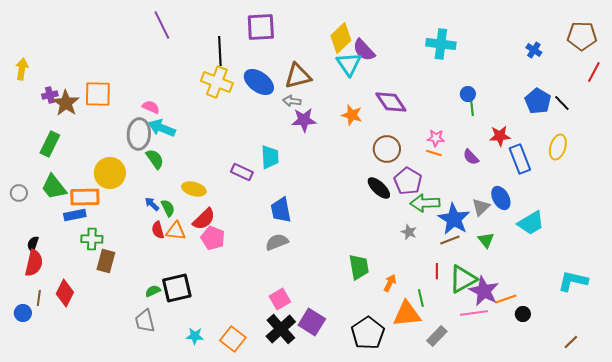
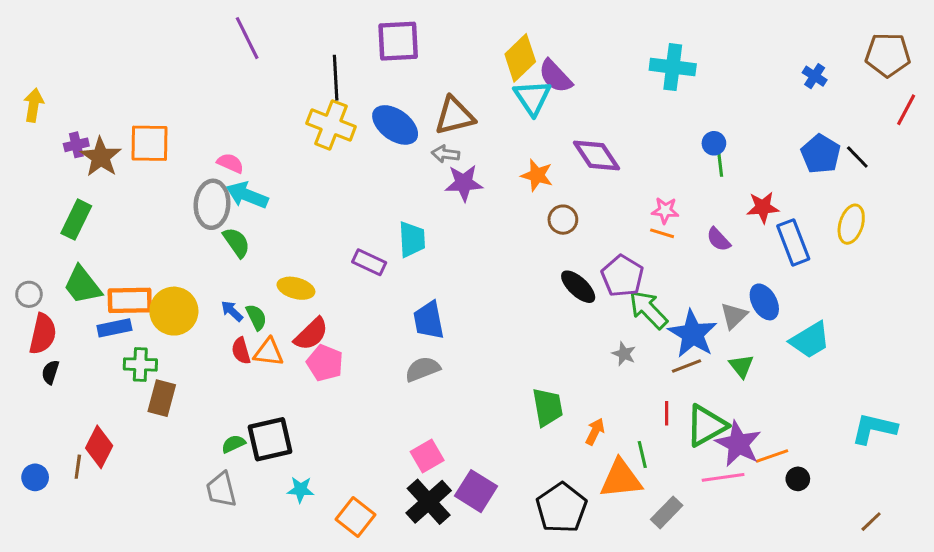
brown circle: (387, 149) -> (563, 220), moved, size x0.7
yellow circle: (110, 173) -> (174, 311), moved
green arrow: (425, 203) -> (648, 310), turned 48
red semicircle: (34, 263) -> (43, 334), moved
brown line: (39, 298) -> (78, 467), moved
cyan star: (195, 336) -> (301, 490), moved

